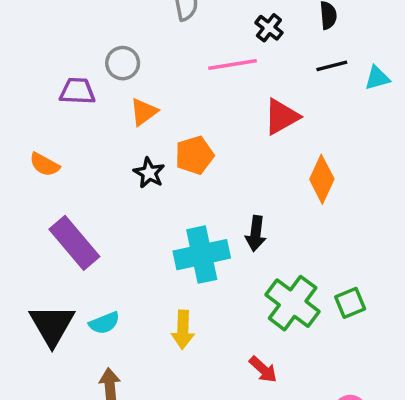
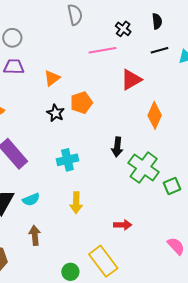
gray circle: (123, 63) -> (12, 38), moved
cyan cross: (202, 255) -> (67, 160), moved, size x0.7
green cross: (293, 303) -> (144, 168), moved
red arrow: (263, 369) -> (123, 225), turned -42

